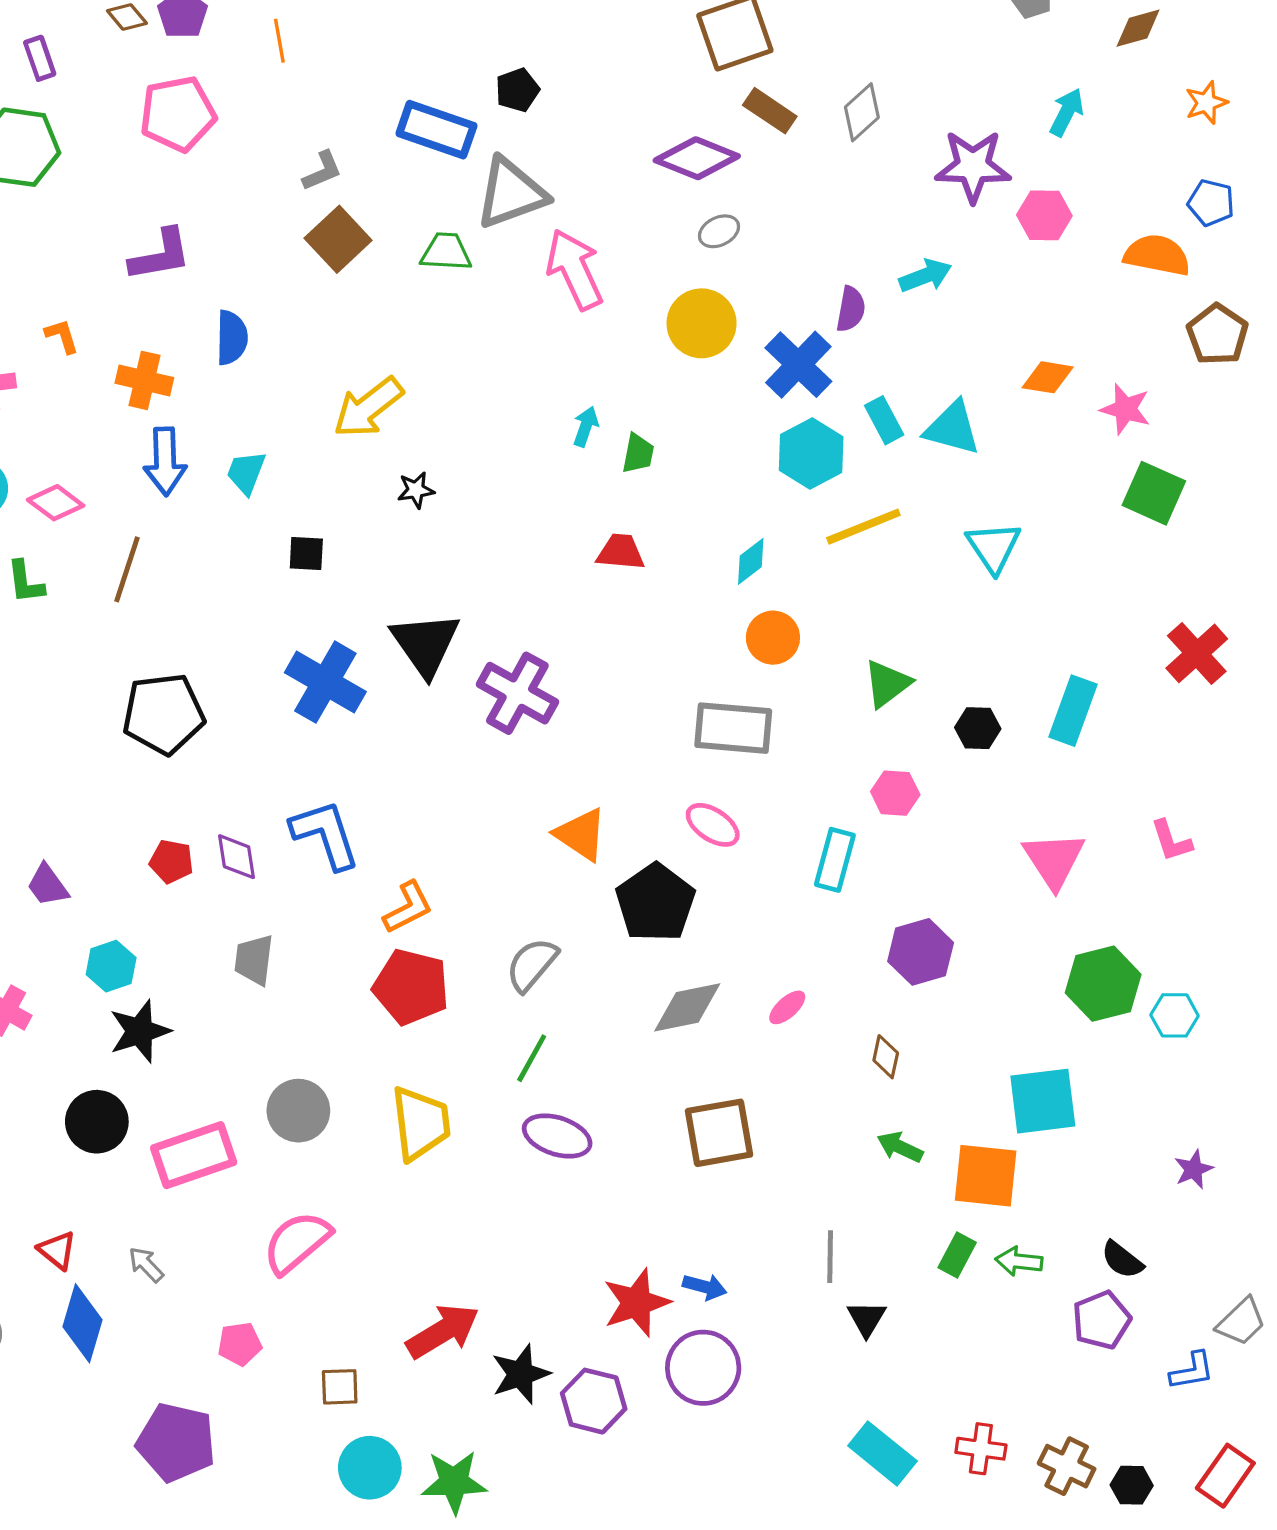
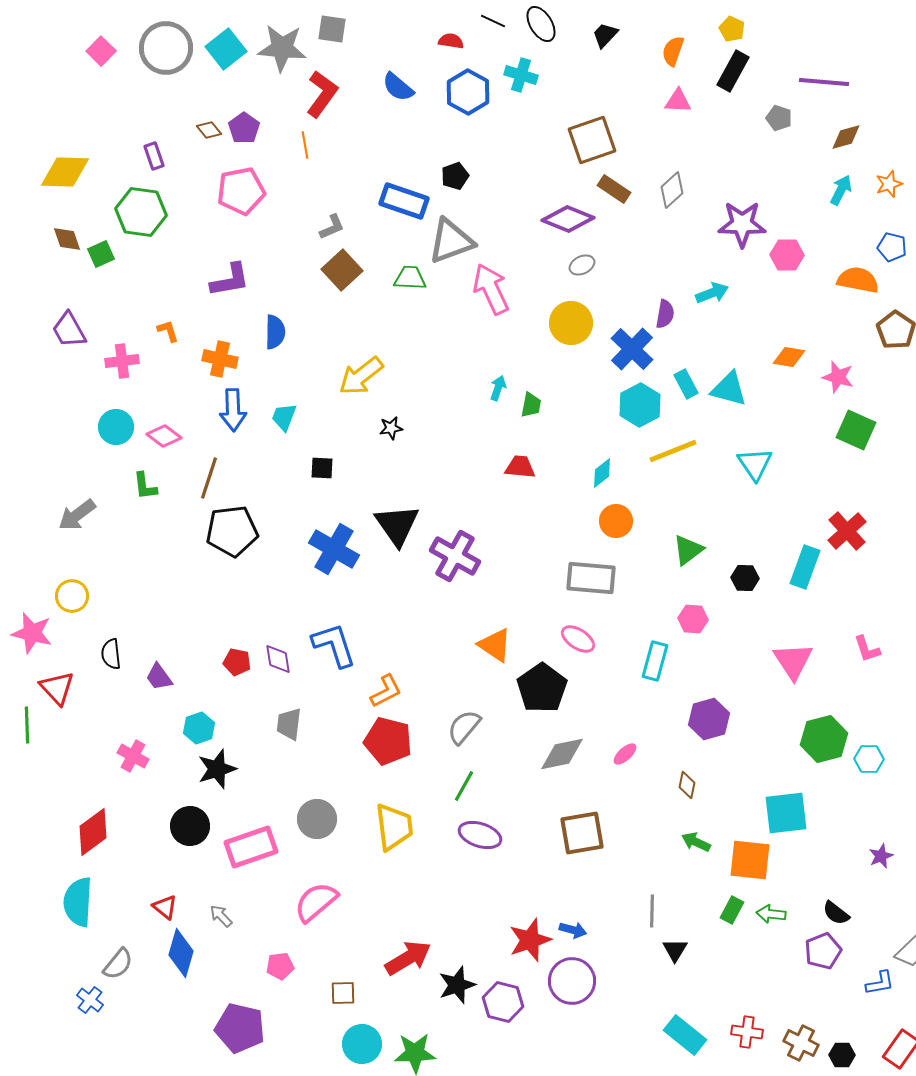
cyan arrow: (1067, 112) -> (841, 190), moved
red cross: (1197, 653) -> (847, 531), moved
black pentagon: (163, 714) -> (232, 531), moved

